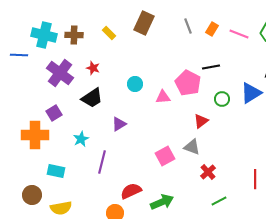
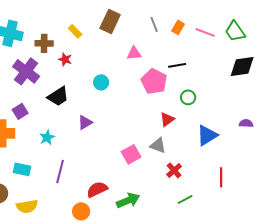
brown cross: (74, 35) -> (44, 43), moved
red star: (93, 68) -> (65, 59), moved
blue triangle: (251, 93) -> (207, 135), moved
pink triangle: (163, 97) -> (134, 53), moved
purple line: (102, 162) -> (60, 171), moved

